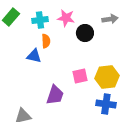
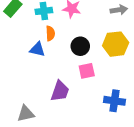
black circle: (85, 33) -> (80, 46), moved
yellow hexagon: (107, 77) -> (116, 44), moved

